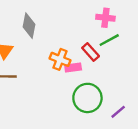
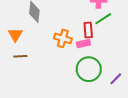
red rectangle: (91, 52) -> (88, 30), turned 42
pink rectangle: (73, 68) -> (83, 44), moved

